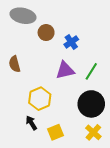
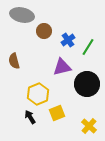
green line: (91, 71) -> (88, 47), moved
black circle: (91, 104) -> (87, 84), moved
yellow square: (56, 132) -> (57, 113), moved

